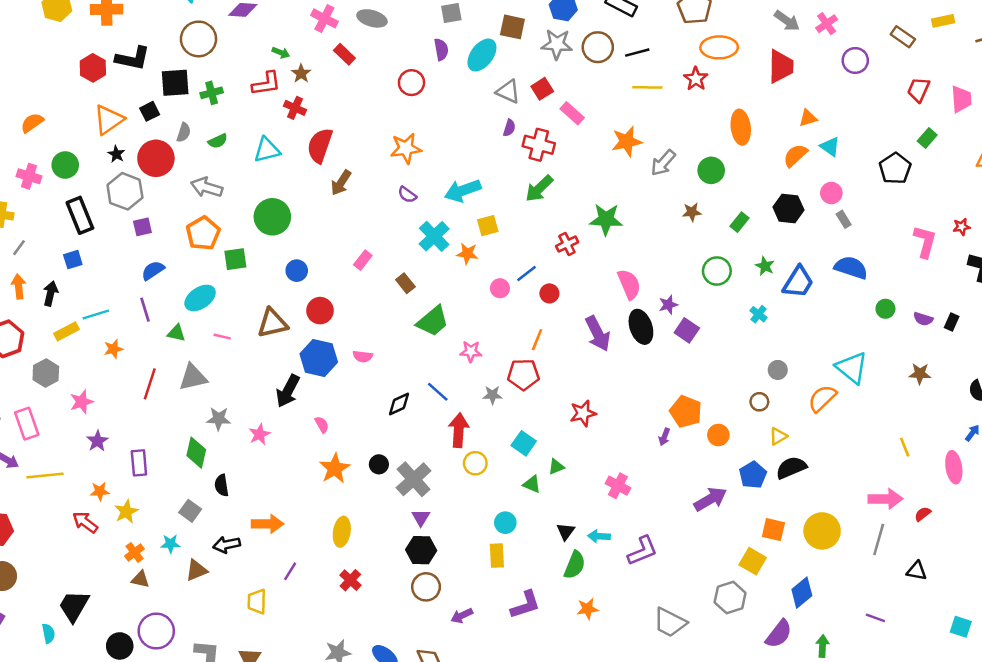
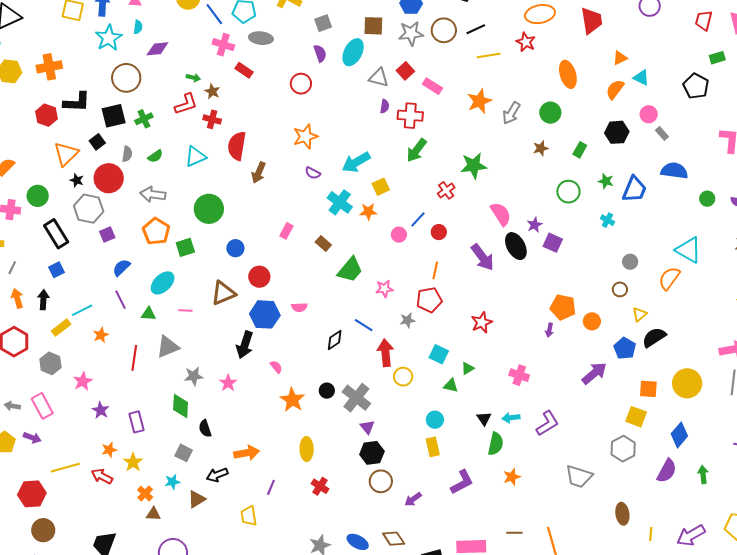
green rectangle: (927, 138) -> (717, 58), turned 42
yellow line: (45, 476) -> (65, 468), moved

